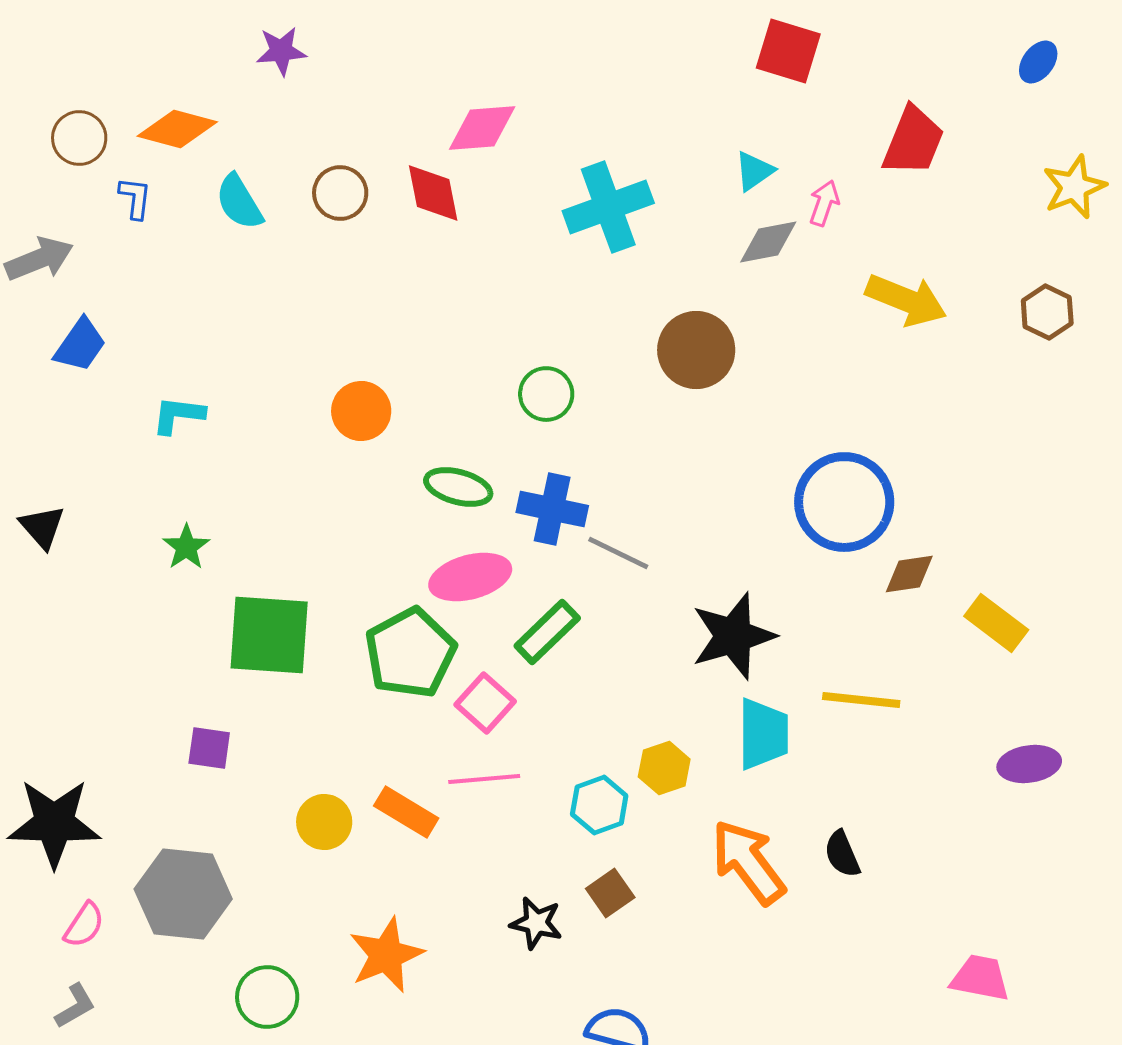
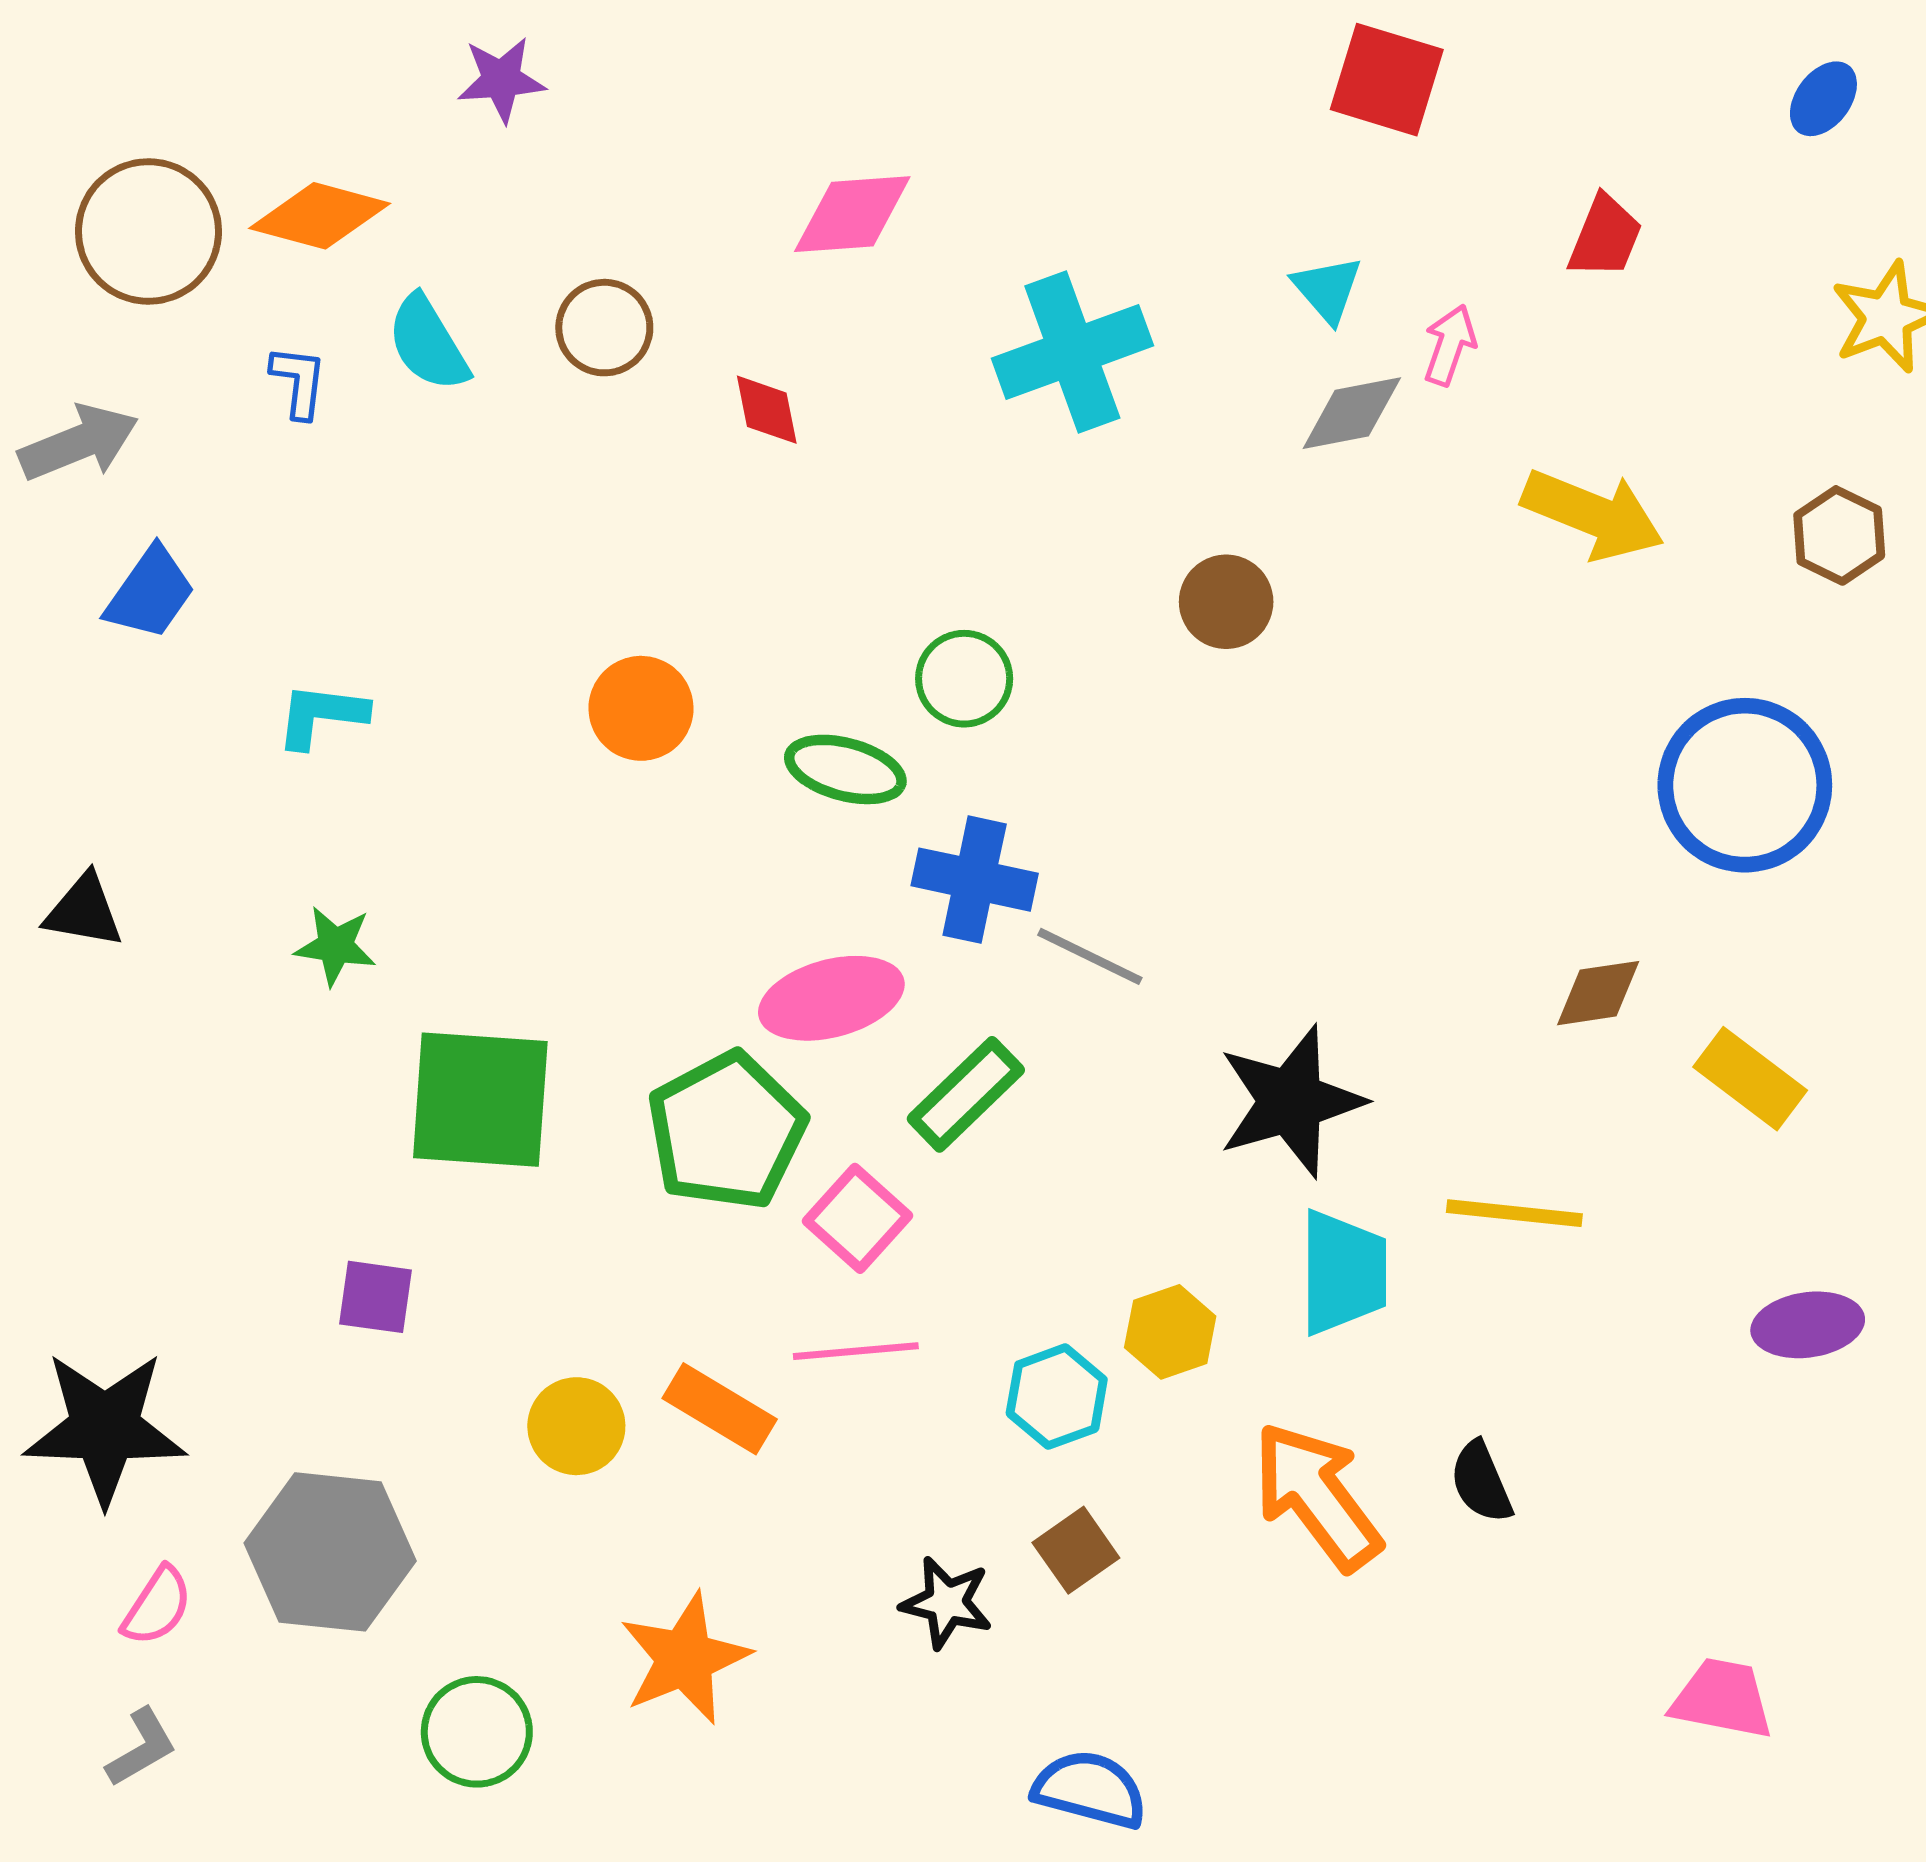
brown circle: (79, 138) -> (148, 232), size x1.5
red trapezoid: (913, 141) -> (1605, 237), size x0.7
cyan triangle: (754, 171) -> (1327, 289), turned -36
red diamond: (433, 193) -> (767, 410), moved, size x0.7
blue L-shape: (135, 198) -> (299, 382), moved
brown circle: (696, 350) -> (1226, 602), size x0.7
green ellipse: (458, 487) -> (845, 769), moved
blue circle: (844, 502) -> (1745, 785), moved
black triangle: (42, 527) -> (84, 911), turned -39
green star: (186, 547) -> (335, 946), turned -30

